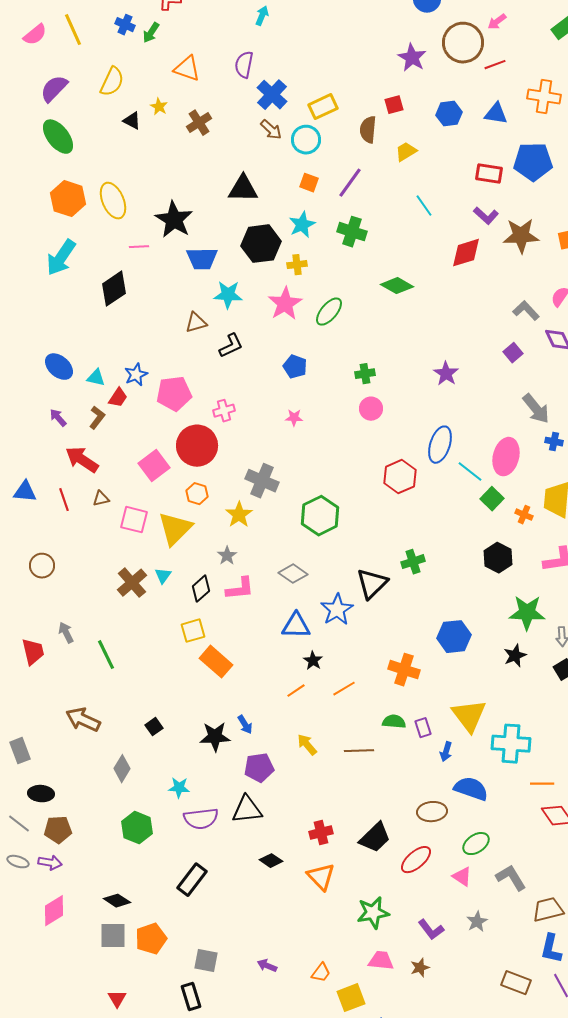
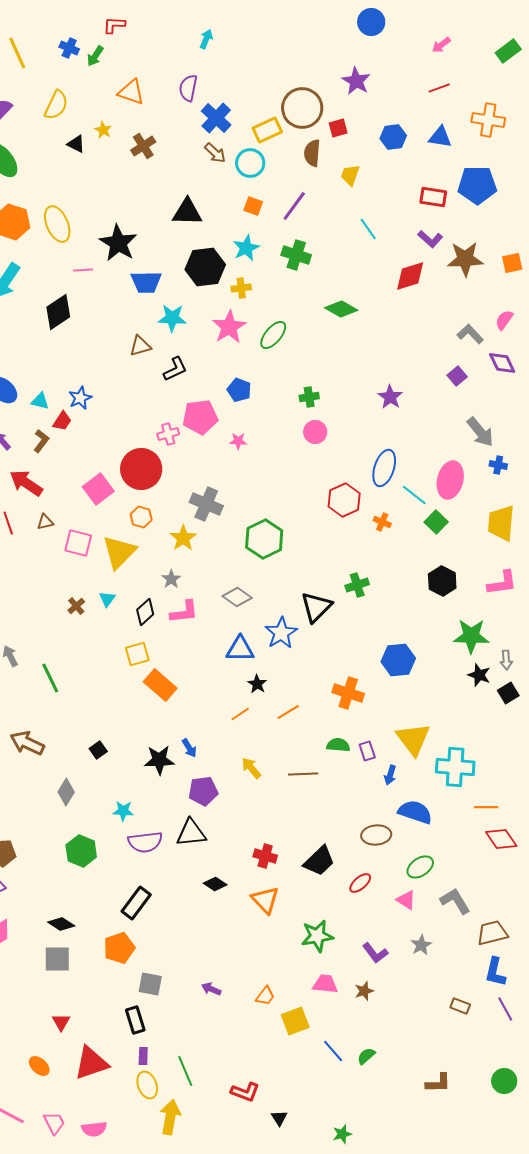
brown circle: (463, 43) -> (302, 108), moved
yellow trapezoid: (406, 152) -> (350, 175), turned -40
pink pentagon: (174, 394) -> (200, 417), moved
orange cross: (524, 515) -> (382, 522), moved
brown cross: (132, 583) -> (76, 606), size x0.6
black star: (515, 656) -> (479, 675), moved, turned -30
red cross: (321, 833) -> (265, 856), turned 30
red ellipse: (416, 860) -> (360, 883), size x0.7
orange pentagon: (151, 939) -> (119, 948), moved
brown rectangle: (516, 983) -> (460, 1006), size x0.7

